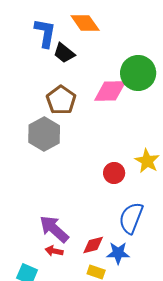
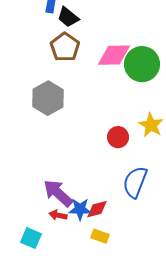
green circle: (138, 73) -> (142, 64), moved
brown pentagon: (61, 100) -> (65, 47), moved
blue star: (118, 253) -> (80, 209), moved

